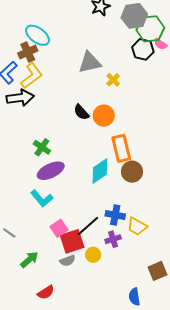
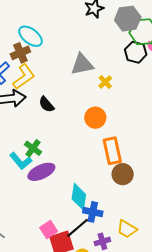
black semicircle: (81, 112) -> (46, 104), moved
cyan diamond: (100, 171) -> (79, 197), moved, turned -48
cyan L-shape: (42, 198) -> (21, 161), moved
blue cross: (115, 215) -> (93, 212), moved

